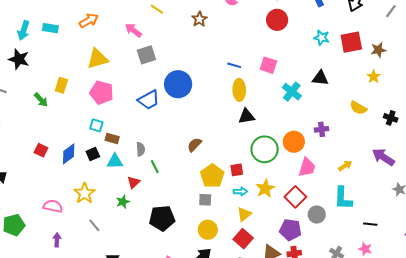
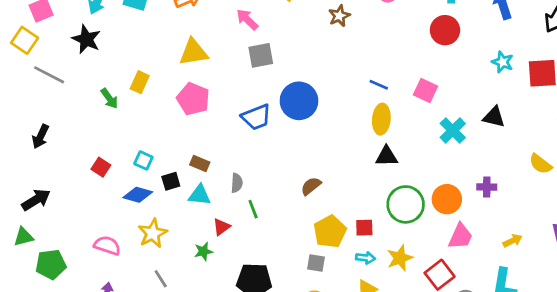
cyan square: (96, 125) -> (143, 160), moved
blue diamond: (69, 154) -> (138, 195), moved, turned 45

